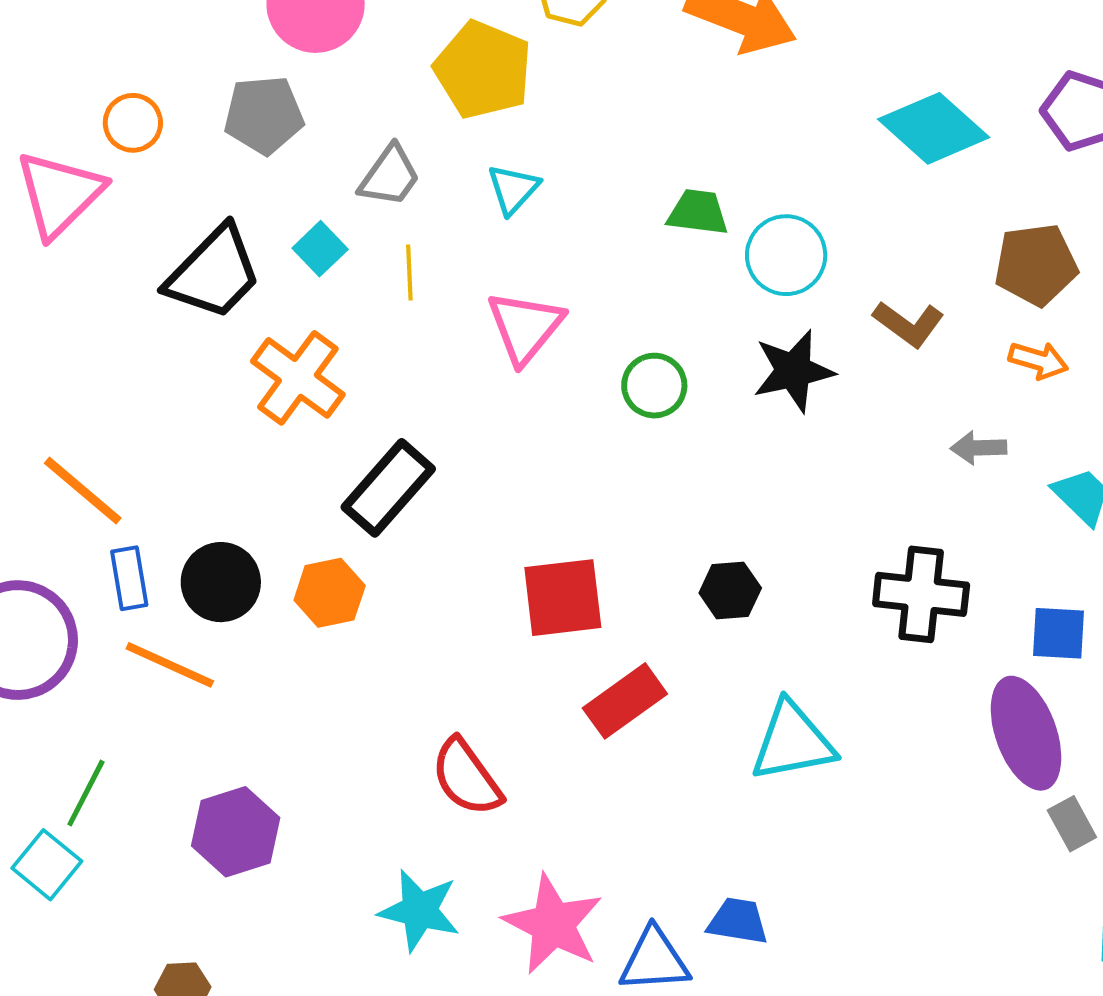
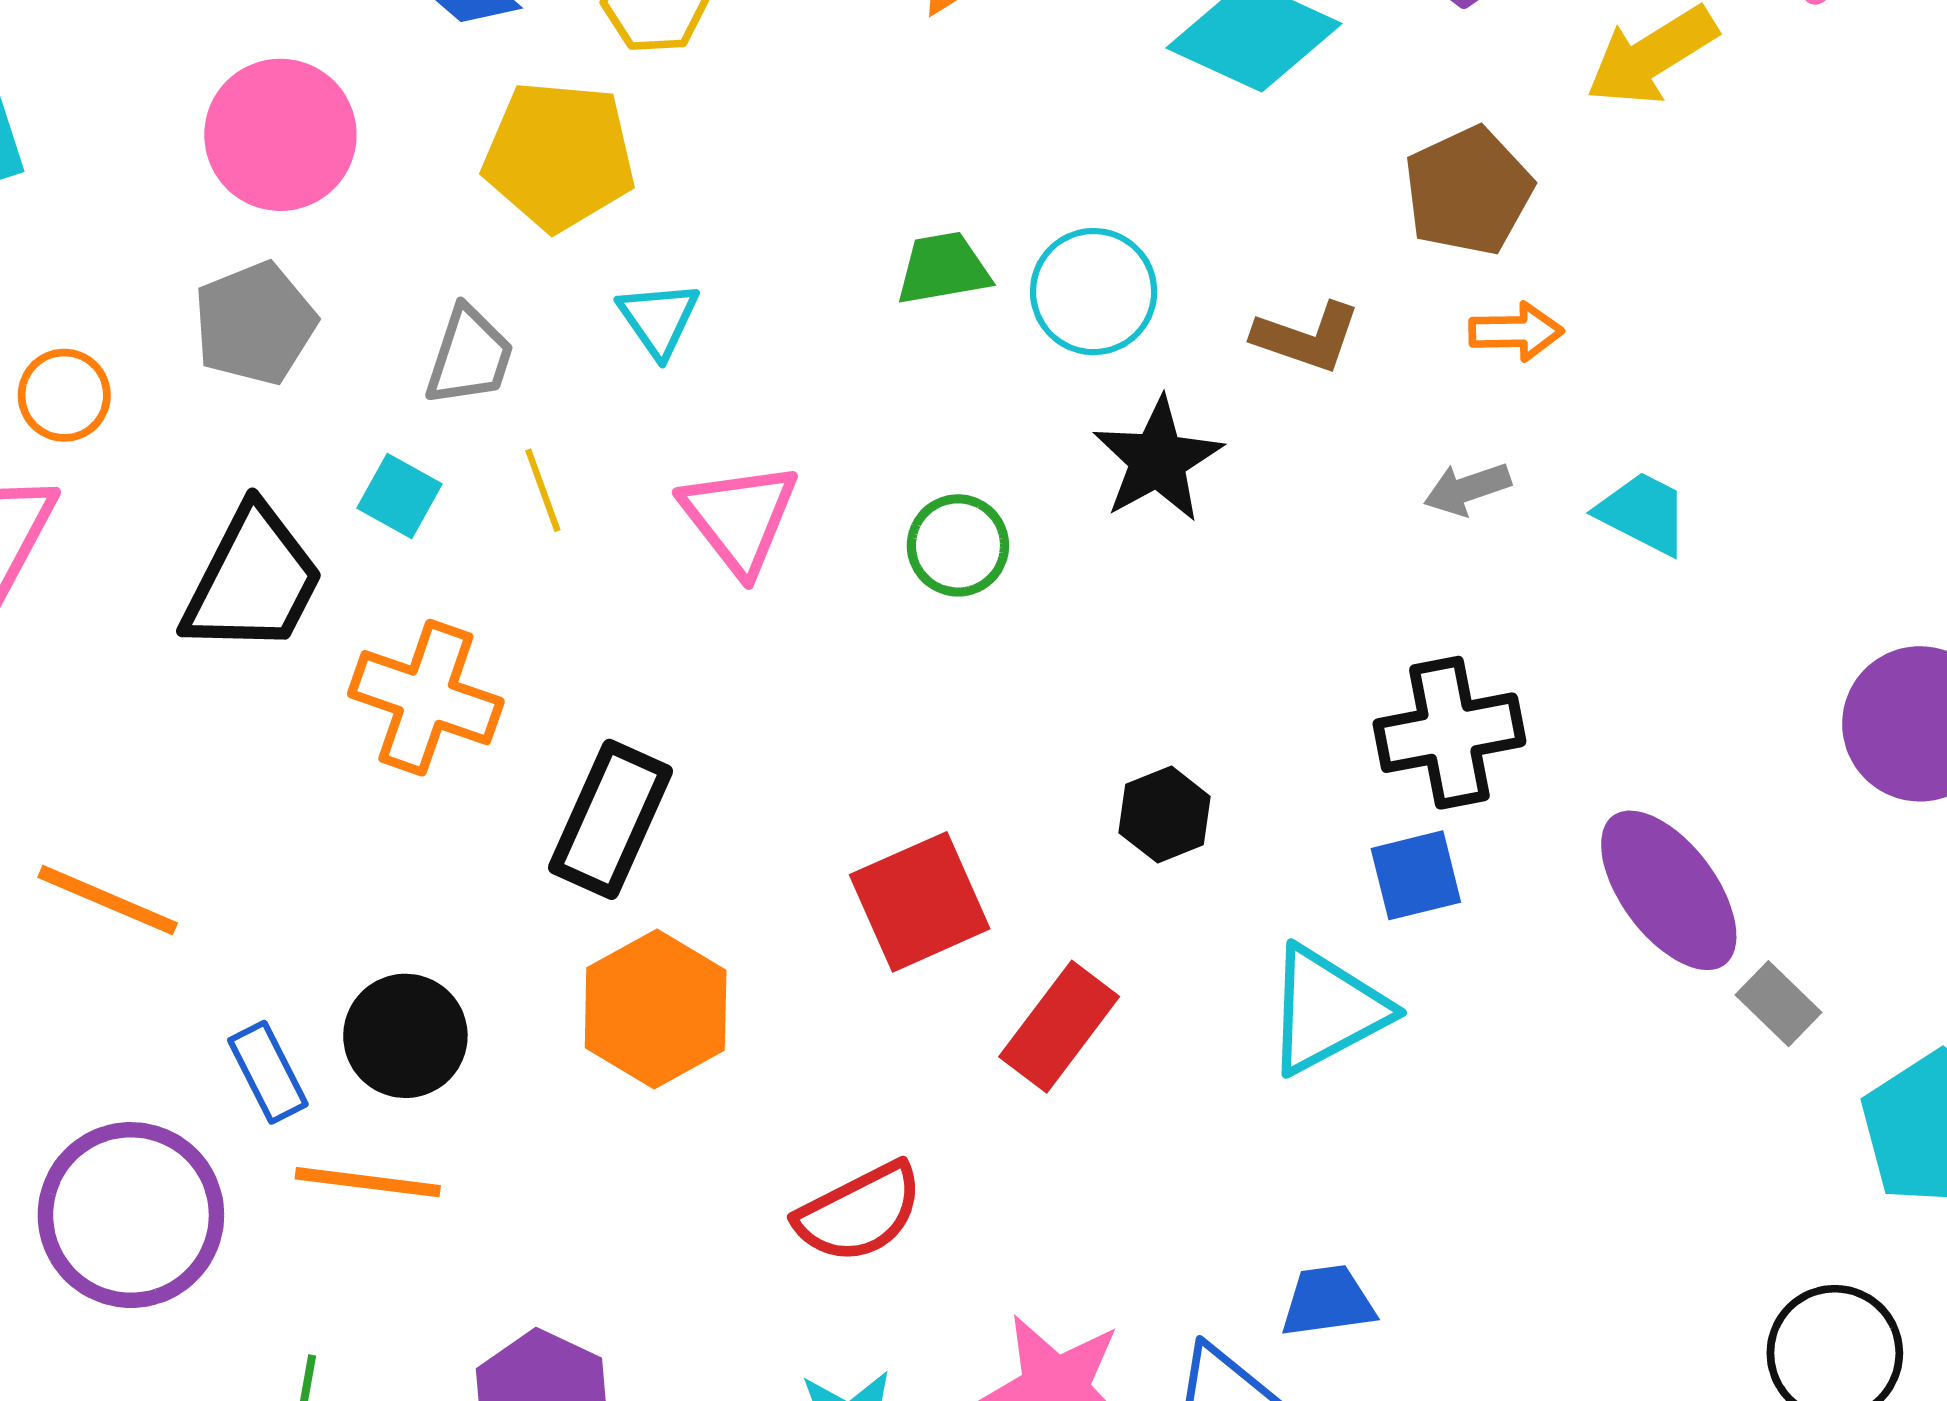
orange line: (83, 491) -> (108, 900), moved
orange hexagon: (330, 593) -> (656, 1009), moved, size x1.4
blue square: (1059, 633) -> (1416, 875), moved
red semicircle: (467, 777) -> (859, 1213), turned -64

